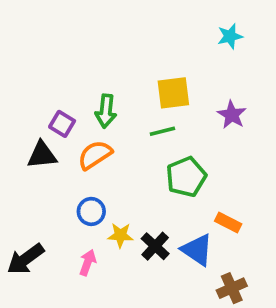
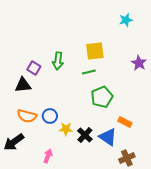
purple star: (232, 115) -> (139, 63), moved
orange semicircle: (95, 155) -> (27, 116), moved, turned -132
pink arrow: (88, 263) -> (48, 156), moved

